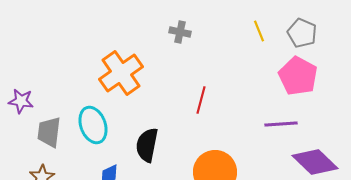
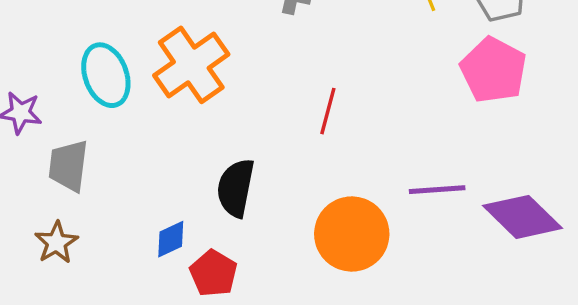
purple line: (281, 124) -> (437, 190), moved
cyan ellipse: (93, 125) -> (106, 75), moved

